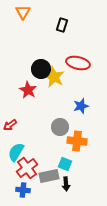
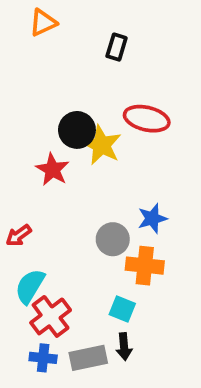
orange triangle: (23, 12) -> (43, 23), turned 35
blue star: (81, 106) -> (152, 218), moved
gray rectangle: (49, 176) -> (88, 358), moved

